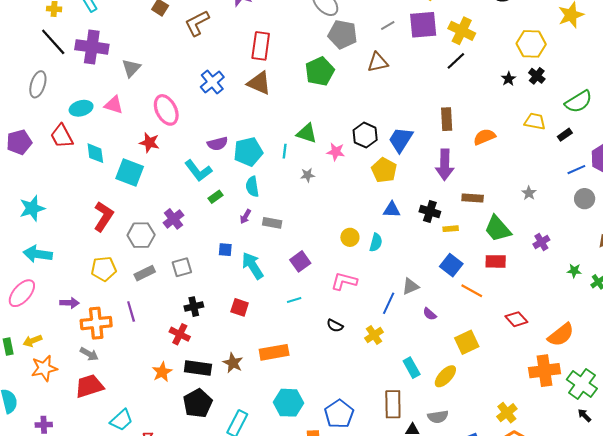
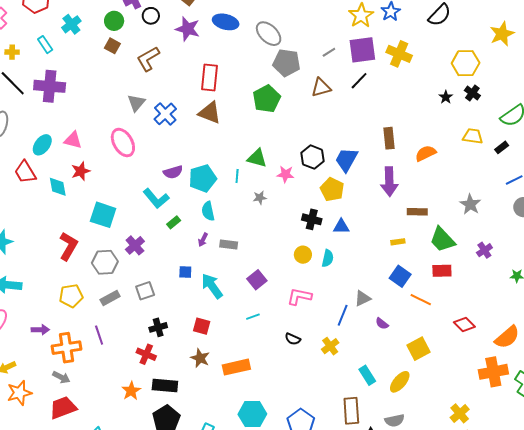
black line: (456, 61) -> (359, 81), moved
gray triangle: (131, 68) -> (136, 103), moved
cyan ellipse: (81, 108) -> (42, 145), turned -35
red star: (149, 143) -> (81, 171), moved, turned -30
cyan square: (130, 173) -> (103, 215), moved
gray star: (529, 193) -> (470, 204), size x1.5
black cross: (430, 212) -> (312, 219), moved
brown star: (233, 363) -> (200, 358), moved

